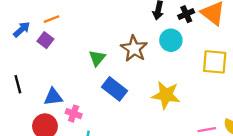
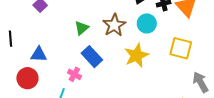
yellow star: (166, 95) -> (136, 55), moved, turned 30
pink cross: (74, 114) -> (74, 74), moved

